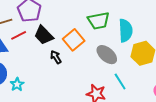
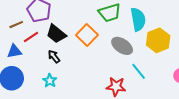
black arrow: (56, 57) -> (54, 57), moved
cyan star: (17, 84) -> (50, 81), moved

